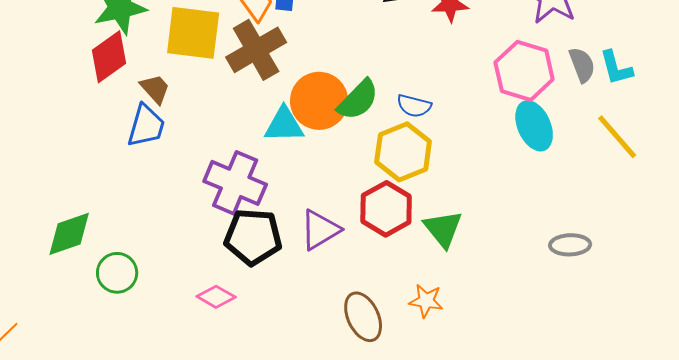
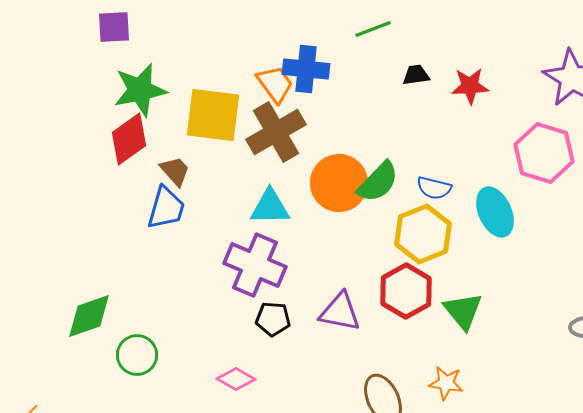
cyan triangle: (284, 125) -> (270, 207), moved
cyan ellipse: (534, 126) -> (495, 212), moved
purple triangle: (320, 230) -> (340, 312), turned 42
black pentagon: (253, 237) -> (273, 319), size x0.6

